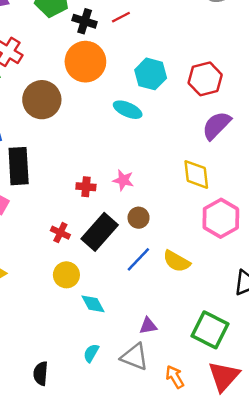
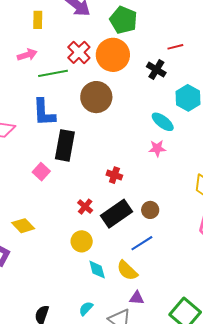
black cross: (85, 21) -> (156, 70), moved
orange circle: (85, 62) -> (113, 55), moved
pink star: (123, 180) -> (157, 148), moved, turned -30
yellow semicircle: (177, 261) -> (127, 270), moved

